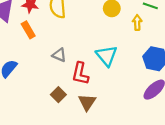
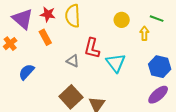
red L-shape: (80, 74) -> (92, 48), moved
brown square: (58, 95) -> (71, 97), size x1.6

